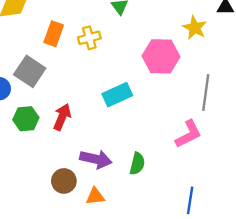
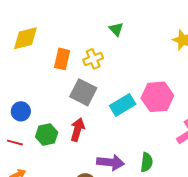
pink hexagon: (161, 56) -> (157, 97), moved
gray square: (30, 71) -> (83, 92), moved

